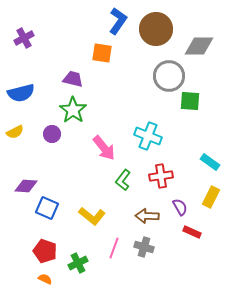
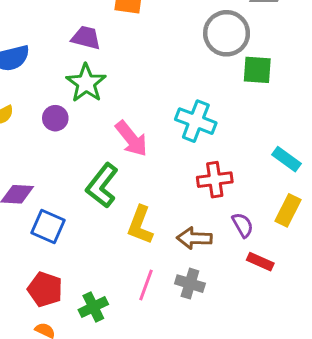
green L-shape: (123, 180) -> (102, 185), moved, size x1.4
yellow L-shape: (92, 216) -> (140, 225), moved, turned 72

